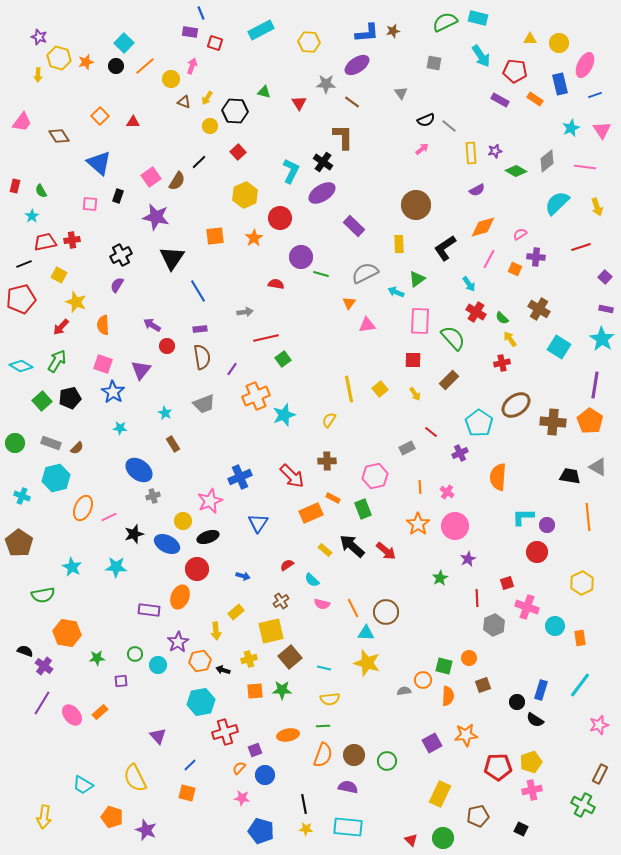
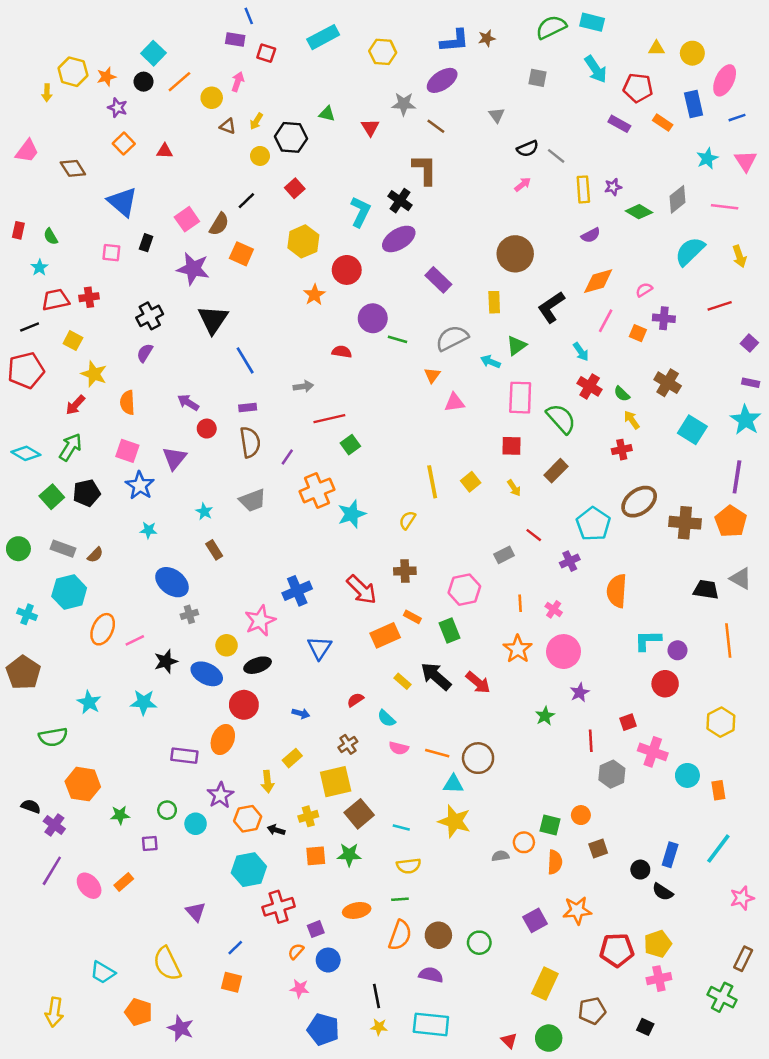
purple star: (39, 37) -> (118, 108), moved
orange square: (215, 236) -> (241, 254), moved, turned 30
orange line: (353, 608) -> (437, 753), turned -48

